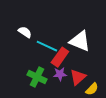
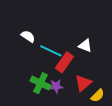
white triangle: (80, 41) -> (85, 46), size x0.6
purple star: (60, 74) -> (56, 86), moved

